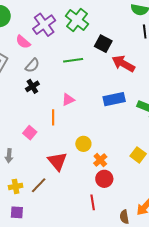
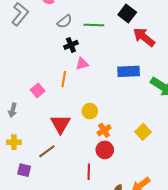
gray semicircle: (32, 65) -> (64, 21), moved
black cross: (32, 86) -> (71, 45), moved
brown line: (39, 185) -> (47, 151), moved
purple square: (17, 212) -> (24, 170), moved

